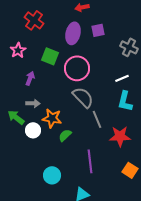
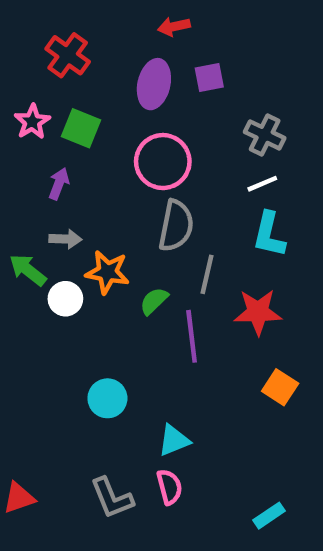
gray cross: (129, 47) -> (265, 135), moved
green square: (50, 56) -> (81, 128), moved
gray semicircle: (83, 97) -> (176, 226), turned 55
gray line: (97, 119) -> (207, 274), turned 36
green semicircle: (65, 135) -> (154, 301), moved
purple line: (90, 161) -> (192, 336), moved

